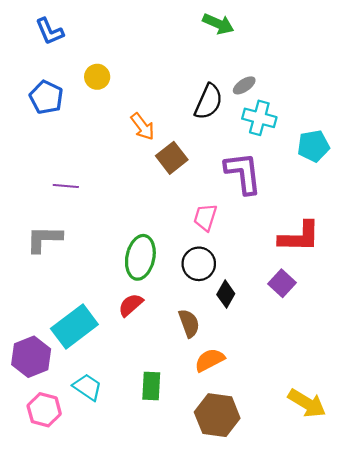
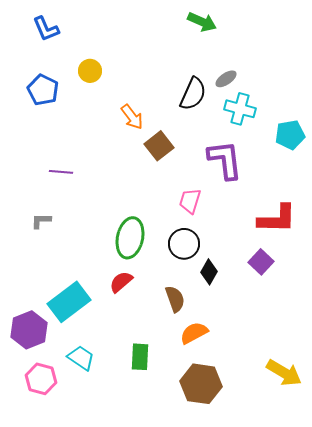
gray L-shape: (44, 239) -> (41, 221), size x0.6

